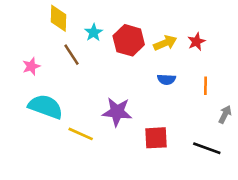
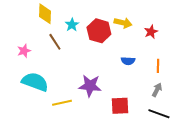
yellow arrow: (165, 43) -> (123, 23), moved, turned 36
gray arrow: (225, 114) -> (157, 90), moved
yellow line: (81, 134) -> (62, 103), turned -36

